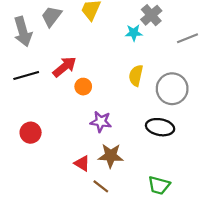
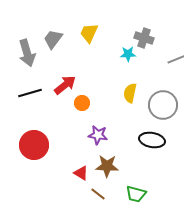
gray cross: (151, 15) -> (144, 38), turned -30
red circle: (31, 133) -> (34, 145), size x1.5
green trapezoid: (159, 185) -> (136, 194), moved

